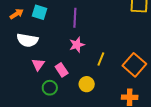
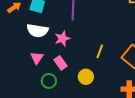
white semicircle: (27, 40) -> (37, 31), moved
pink star: (77, 45) -> (62, 38), moved

